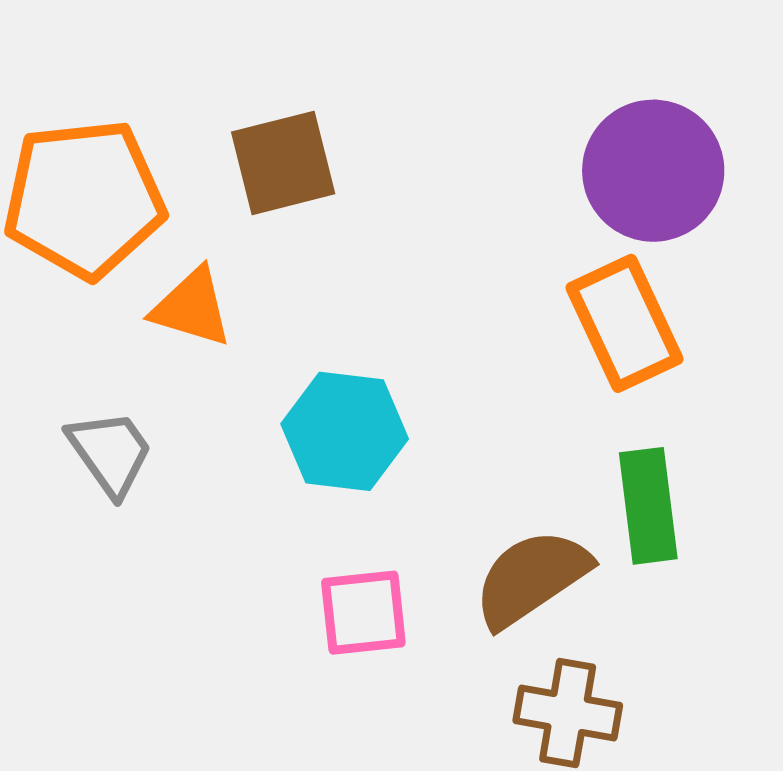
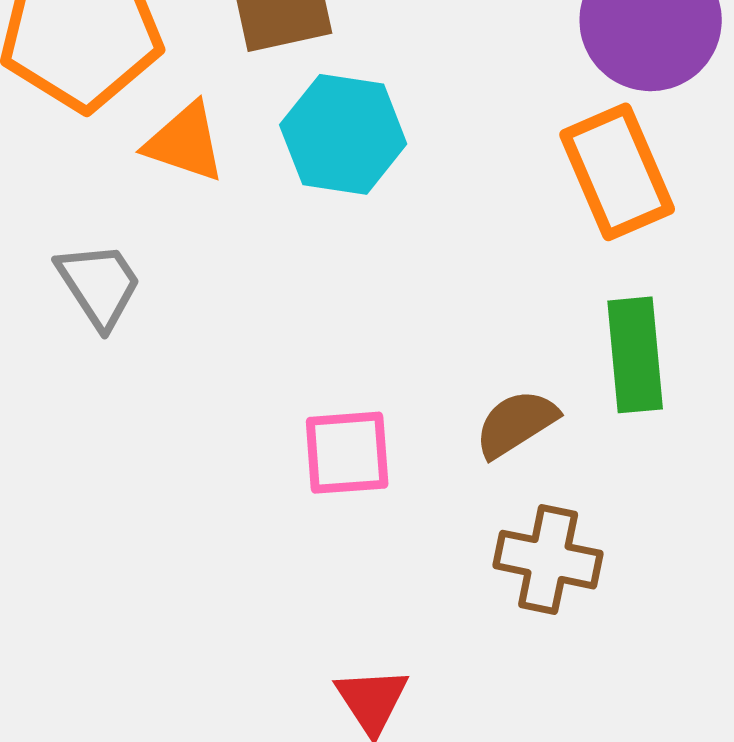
cyan hexagon: (345, 431) -> (343, 134), moved
brown semicircle: (531, 578) -> (516, 423), size x0.7

